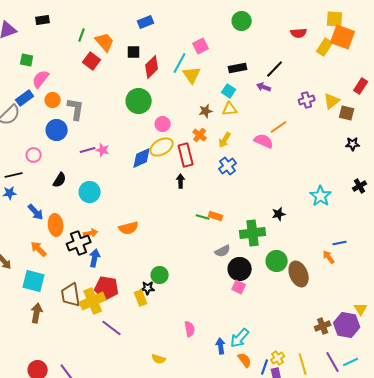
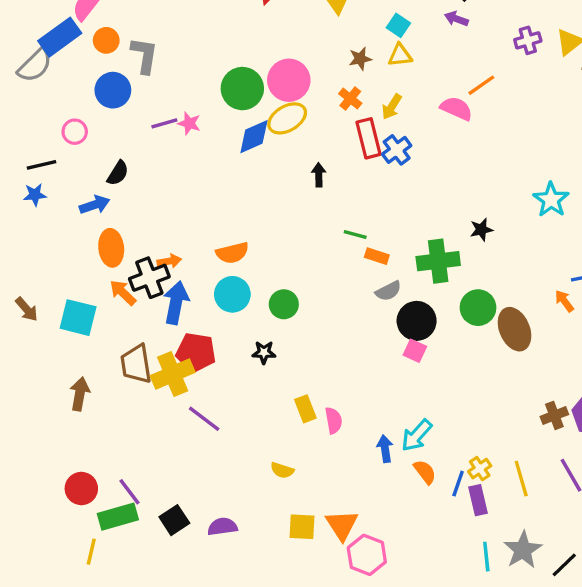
blue rectangle: (25, 98) -> (60, 37), size x1.4
green circle: (139, 101) -> (242, 89), moved
pink circle: (163, 124) -> (289, 80), size x1.6
red rectangle: (186, 155) -> (368, 138), moved
cyan circle: (90, 192) -> (232, 294), moved
blue arrow: (36, 212) -> (95, 205), moved, turned -66
orange rectangle: (216, 216) -> (377, 256), moved
orange arrow: (39, 249) -> (123, 293), moved
blue arrow: (95, 258) -> (176, 303), size x1.4
green circle: (160, 275) -> (284, 304), moved
cyan square: (34, 281) -> (78, 318), moved
yellow rectangle: (141, 298) -> (305, 409), moved

